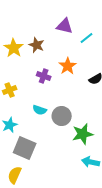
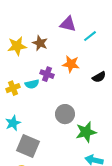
yellow star: (14, 48) -> (17, 46), turned 30
orange star: (68, 66) -> (71, 64), turned -30
cyan semicircle: (40, 110) -> (32, 84), moved, turned -32

